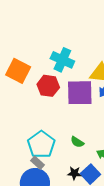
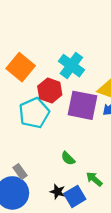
cyan pentagon: (41, 144) -> (34, 113), moved

